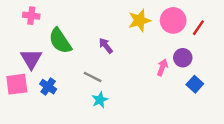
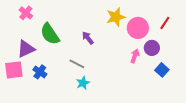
pink cross: (31, 16) -> (26, 13), turned 32
pink circle: (173, 20) -> (138, 28), moved
purple triangle: (31, 59) -> (26, 49), turned 36

